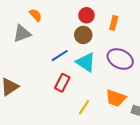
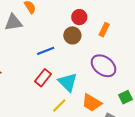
cyan triangle: (86, 62) -> (68, 82), moved

